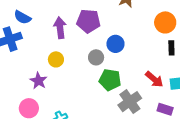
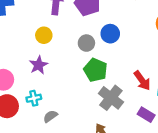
purple star: (39, 81) -> (38, 65), moved
gray cross: (130, 102) -> (111, 98), turned -30

